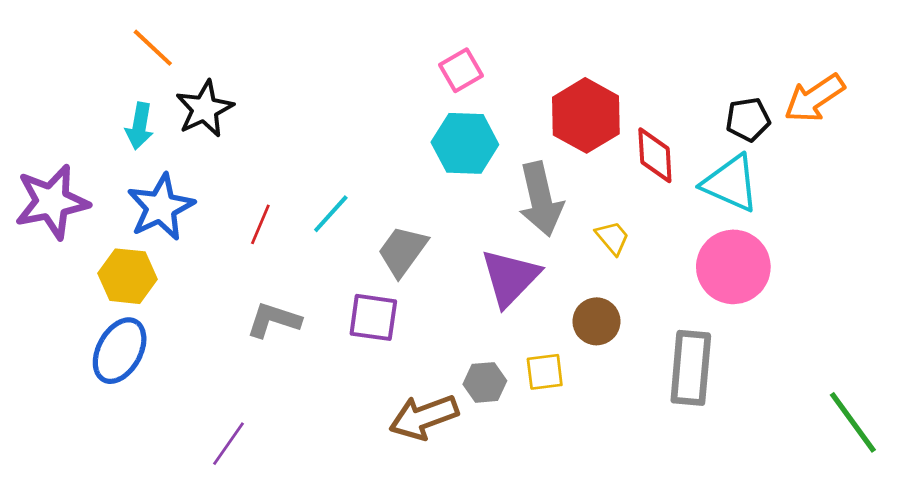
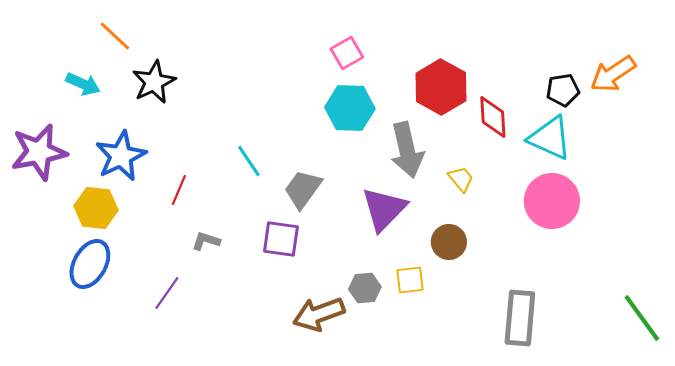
cyan arrow: (139, 126) -> (83, 84), moved, turned -76
cyan line: (331, 214) -> (249, 161), turned -76
red line: (260, 224) -> (179, 190), moved
gray L-shape: (274, 320) -> (206, 241), size x0.7
gray rectangle: (691, 368) -> (520, 318), moved
purple line: (229, 444) -> (167, 293), moved

